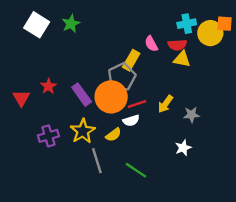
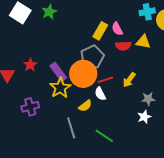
red semicircle: (177, 45) -> (123, 46), moved
yellow rectangle: (131, 60) -> (100, 31), moved
gray star: (191, 115) -> (148, 99), moved
white semicircle: (131, 121) -> (100, 94), turned 80
yellow star: (83, 131) -> (60, 88), moved

